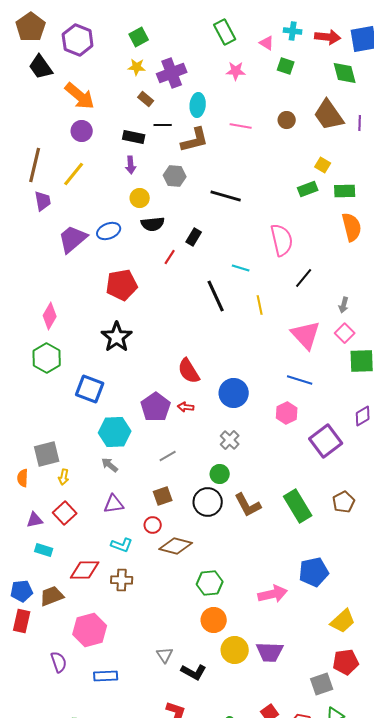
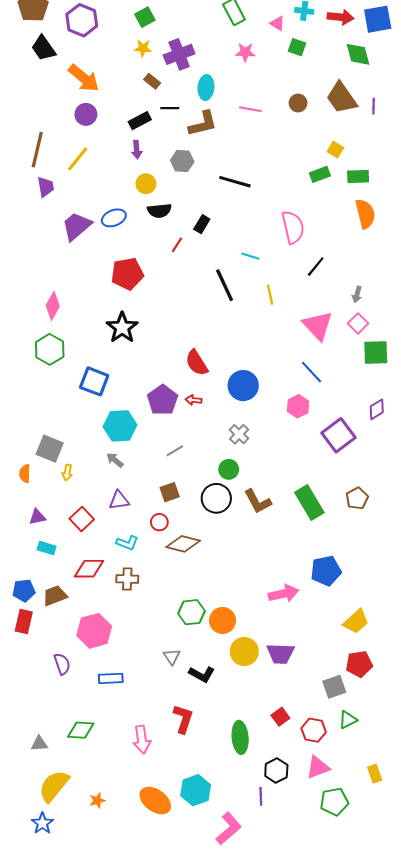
black rectangle: (134, 137) -> (140, 121), turned -40
blue line: (300, 380) -> (312, 372), turned 30
gray square: (47, 454) -> (50, 449), turned 36
red square: (65, 513) -> (82, 519), moved
green hexagon: (210, 583) -> (191, 612), moved

